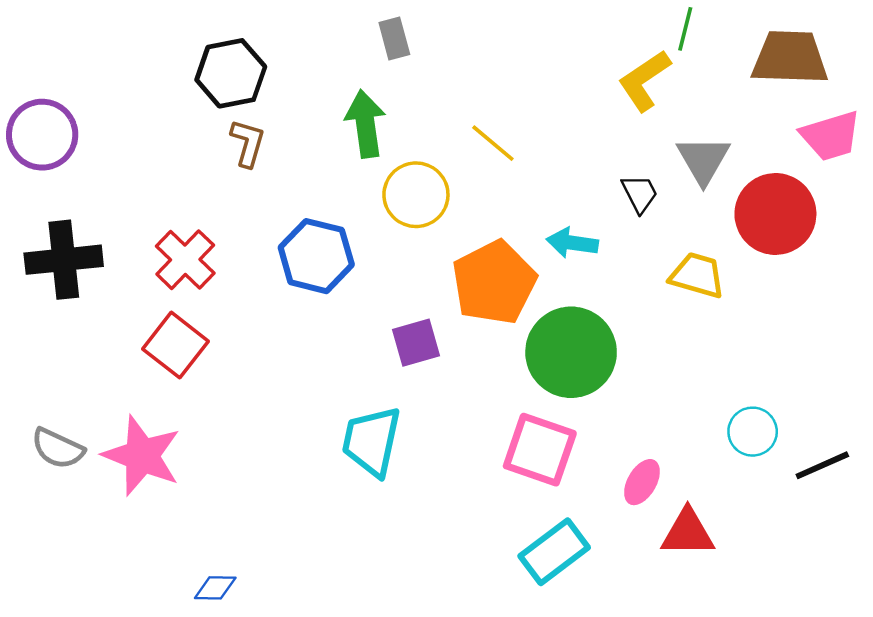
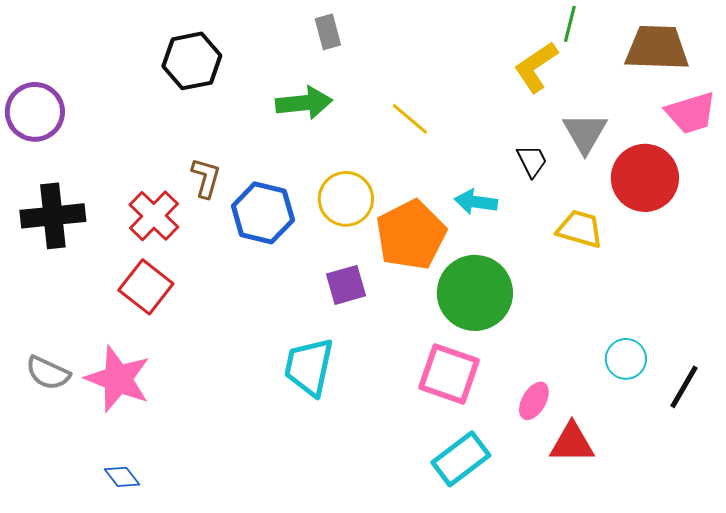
green arrow: (365, 124) -> (304, 103), turned 92
brown L-shape: (248, 143) -> (206, 178), moved
yellow circle: (416, 195) -> (346, 199), moved
black line: (822, 465) -> (684, 387), turned -36
blue diamond: (215, 588) -> (122, 477), moved, turned 51

